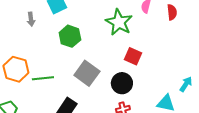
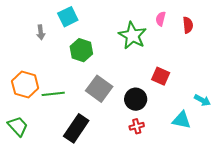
red square: (133, 56) -> (161, 76), moved
cyan arrow: (186, 84) -> (202, 100), turned 84

